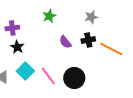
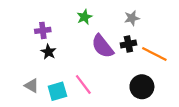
purple semicircle: (65, 42) -> (102, 46), size x1.6
cyan square: (25, 71) -> (57, 91), moved, turned 30
black circle: (74, 78) -> (142, 87), moved

